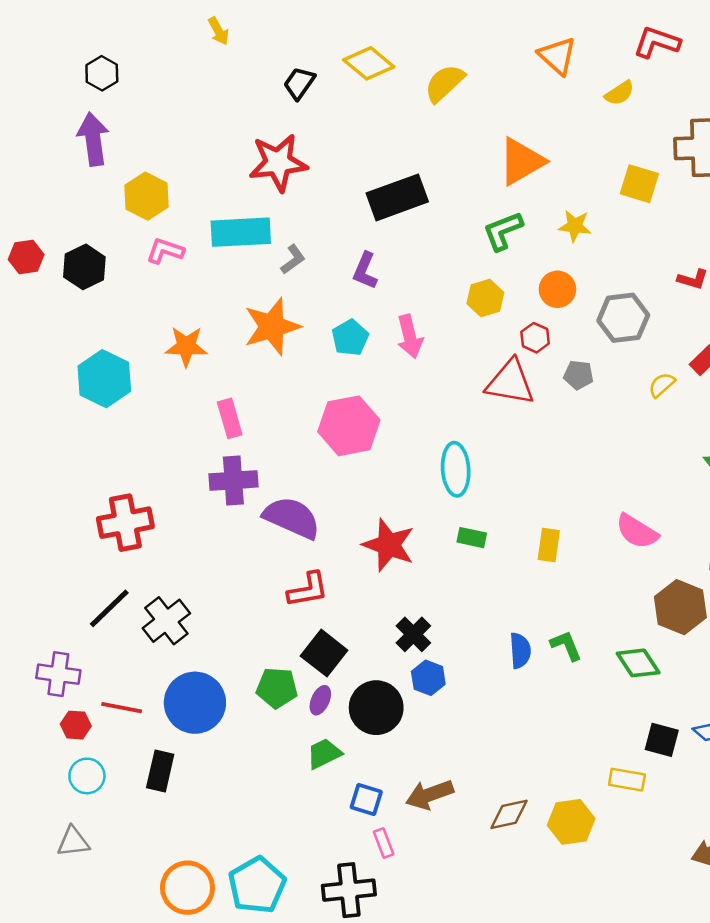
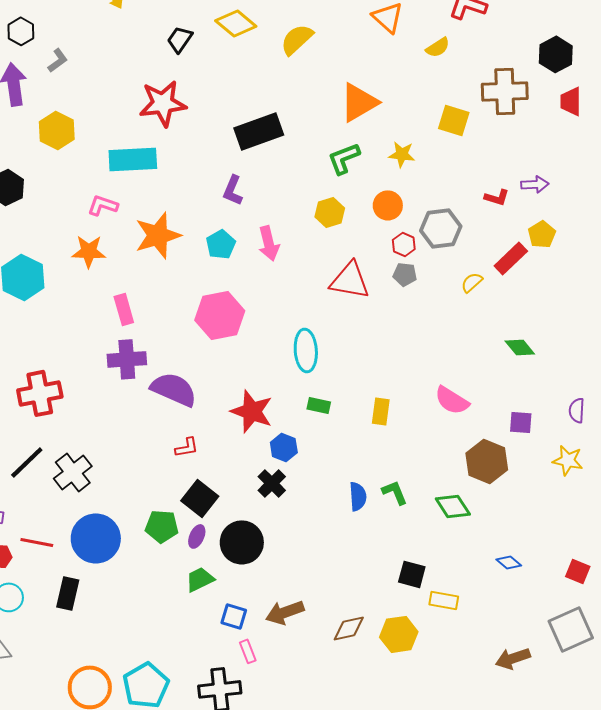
pink L-shape: (165, 251) -> (103, 205), moved
gray L-shape: (293, 259) -> (58, 60), moved
red hexagon: (535, 338) -> (404, 244), moved
red L-shape: (308, 590) -> (187, 447), size x0.7
blue hexagon: (428, 678) -> (284, 447), moved
black square: (662, 740) -> (412, 574), moved

